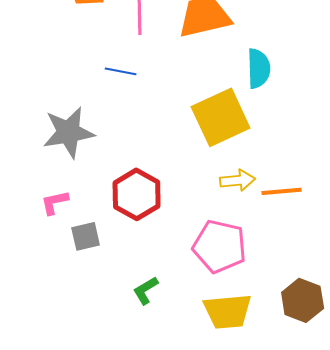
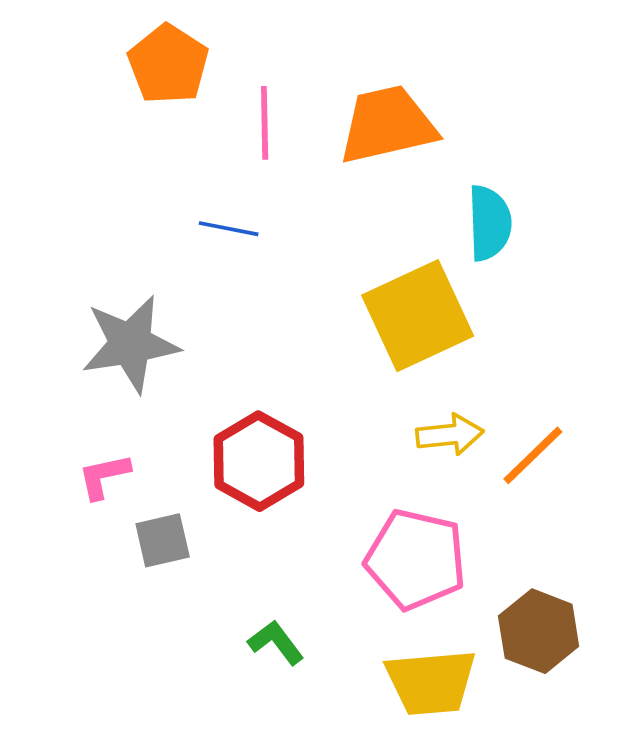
orange line: (282, 191) -> (533, 455), turned -39
green L-shape: (146, 290) -> (276, 642), turned 84
brown hexagon: (303, 300) -> (539, 631), moved

